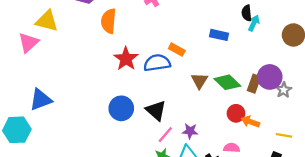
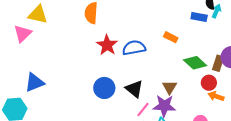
blue rectangle: (219, 35) -> (199, 17), moved
orange rectangle: (177, 50) -> (171, 37), moved
brown triangle: (200, 81) -> (169, 87), moved
red circle: (236, 113) -> (209, 83), moved
purple star: (190, 131) -> (164, 106), size x1.6

